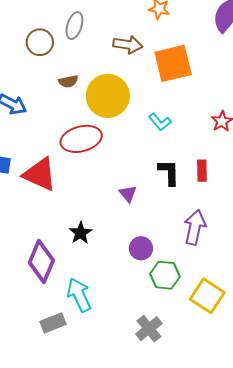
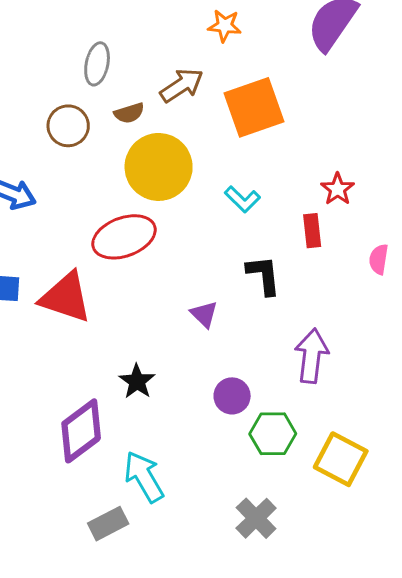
brown circle: (40, 42) -> (68, 126), moved
brown arrow: (128, 45) -> (182, 85), turned -36
brown semicircle: (68, 81) -> (129, 113), moved
red rectangle: (202, 171) -> (312, 231), moved
purple diamond: (41, 261) -> (81, 431), turned 36

